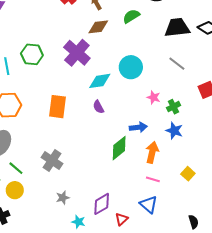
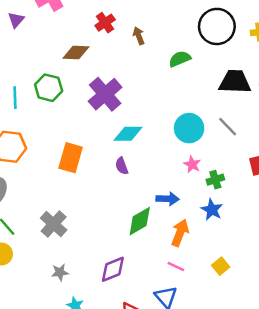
brown diamond: (98, 27) -> (76, 52), moved
cyan circle: (131, 67) -> (189, 128), moved
purple diamond: (102, 204) -> (113, 269), moved

